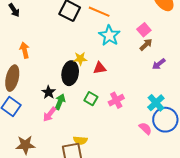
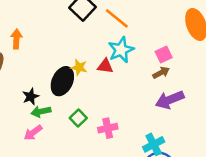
purple arrow: (159, 64) -> (170, 100), size x1.6
red triangle: (100, 68) -> (105, 66), moved
green arrow: (60, 102) -> (41, 112), turned -140
pink arrow: (50, 114) -> (33, 133), moved

